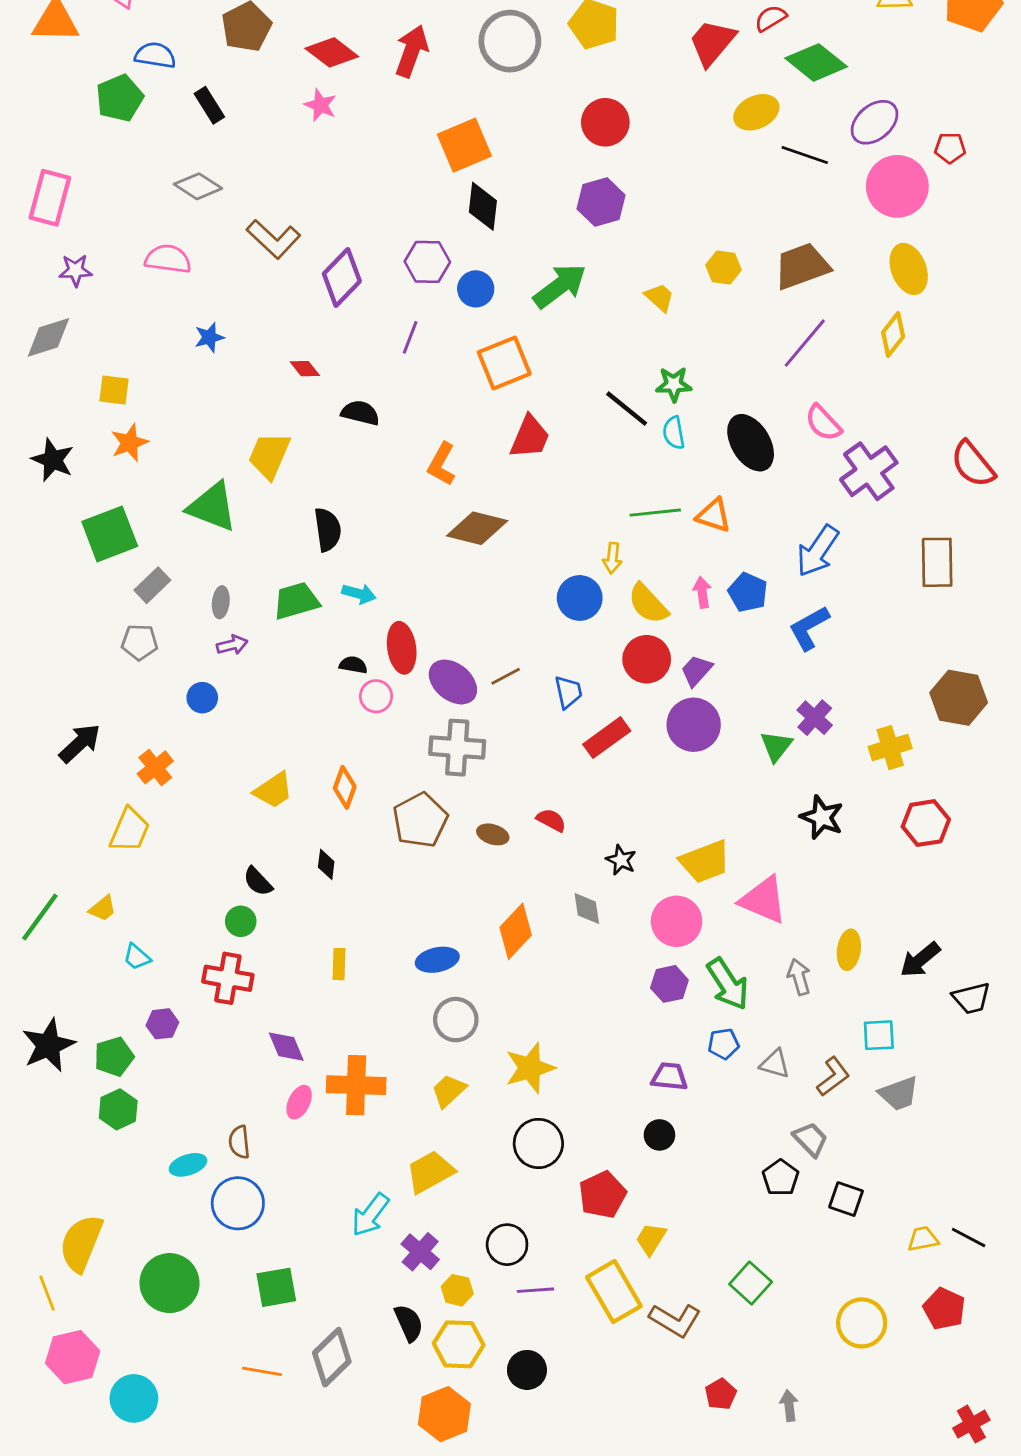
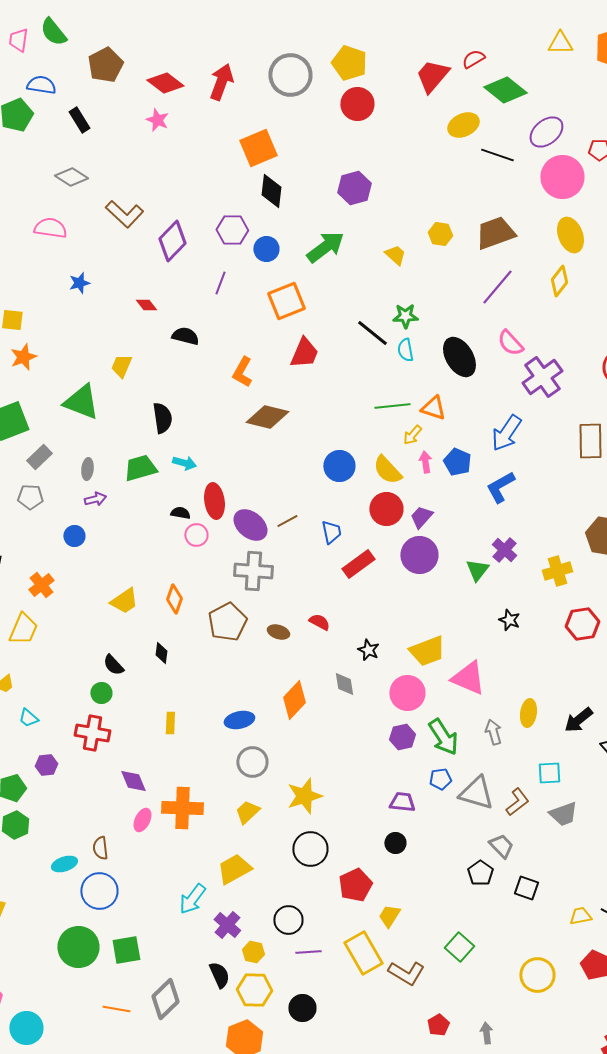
red circle: (605, 122) -> (357, 104), moved
yellow trapezoid: (269, 456) -> (121, 366), size x0.7
yellow arrow: (612, 558) -> (412, 435), moved, turned 35
black star: (822, 817) -> (509, 620), size x0.7
gray triangle: (775, 1064) -> (476, 793), size x1.6
green circle: (169, 1283) -> (78, 947), moved

